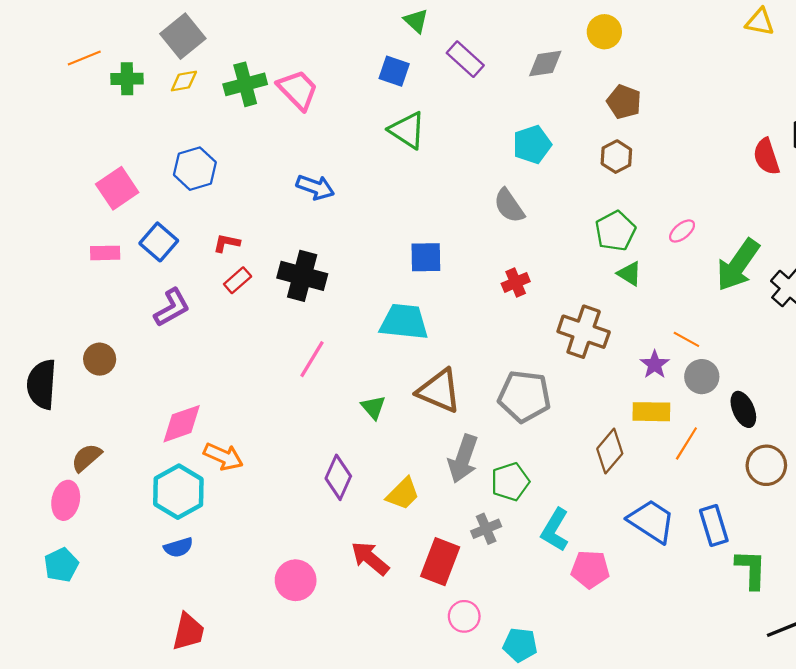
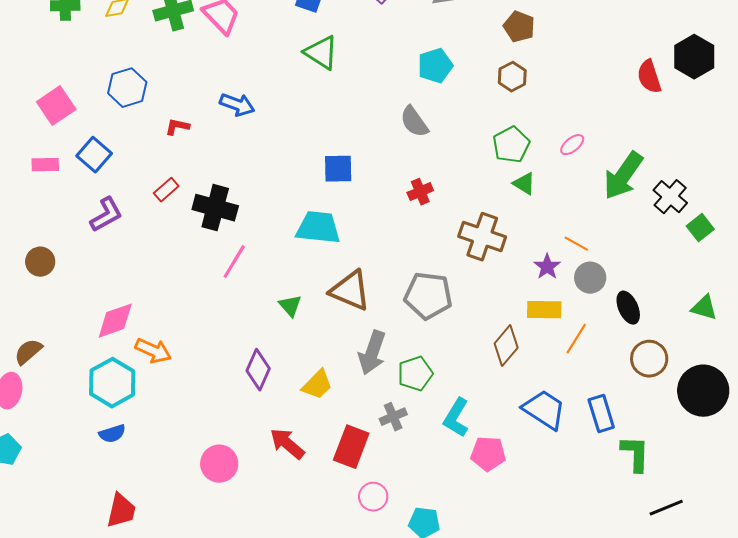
red L-shape: (227, 243) -> (177, 127), moved
black cross: (302, 276) -> (215, 208), moved

